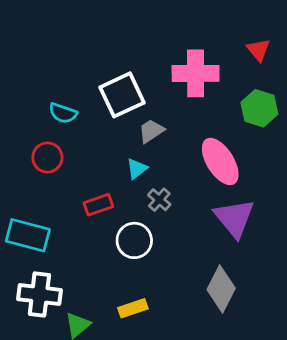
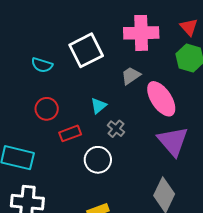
red triangle: (258, 50) -> (189, 27), moved
gray trapezoid: (151, 131) -> (131, 76), moved
red circle: (47, 158) -> (47, 109), moved

